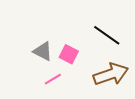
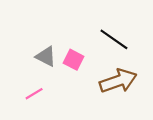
pink line: (53, 79) -> (34, 94), moved

